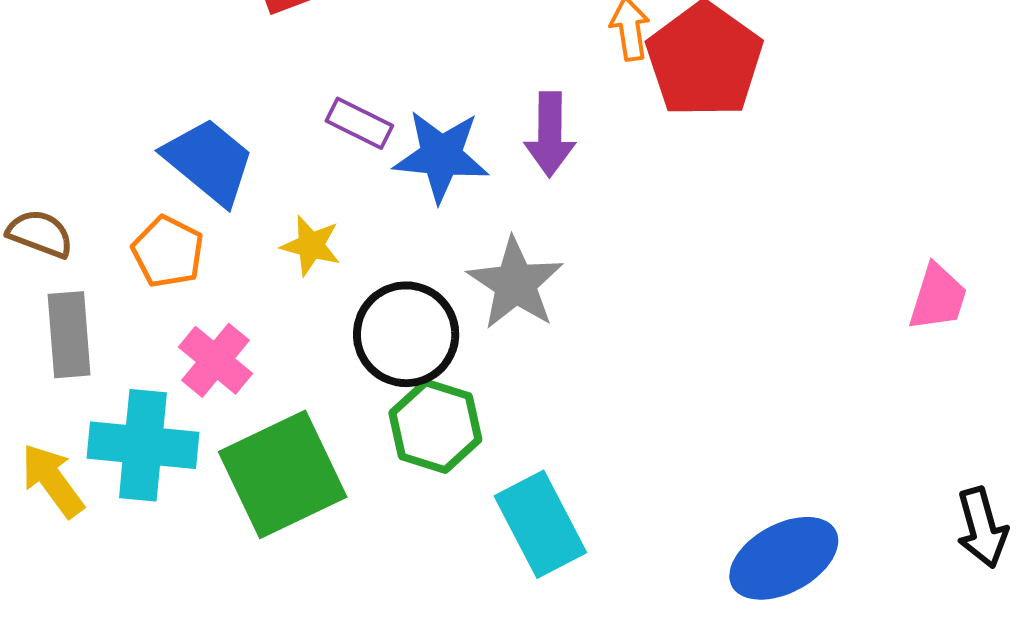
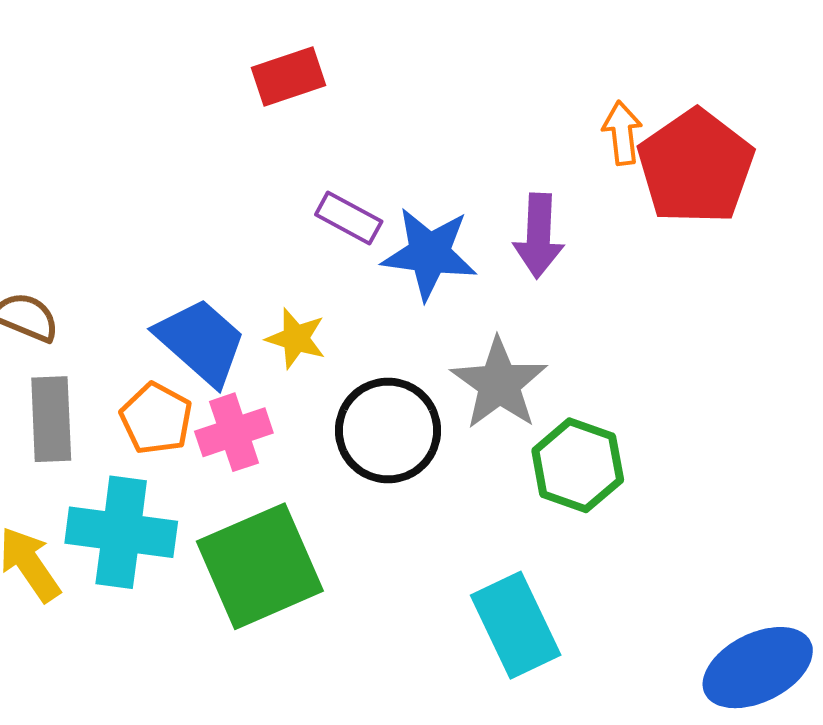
blue trapezoid: (209, 161) -> (201, 342), moved
orange pentagon: (168, 252) -> (156, 419), moved
pink cross: (216, 360) -> (234, 432), moved, turned 30
green hexagon: (435, 426) -> (578, 465), moved

